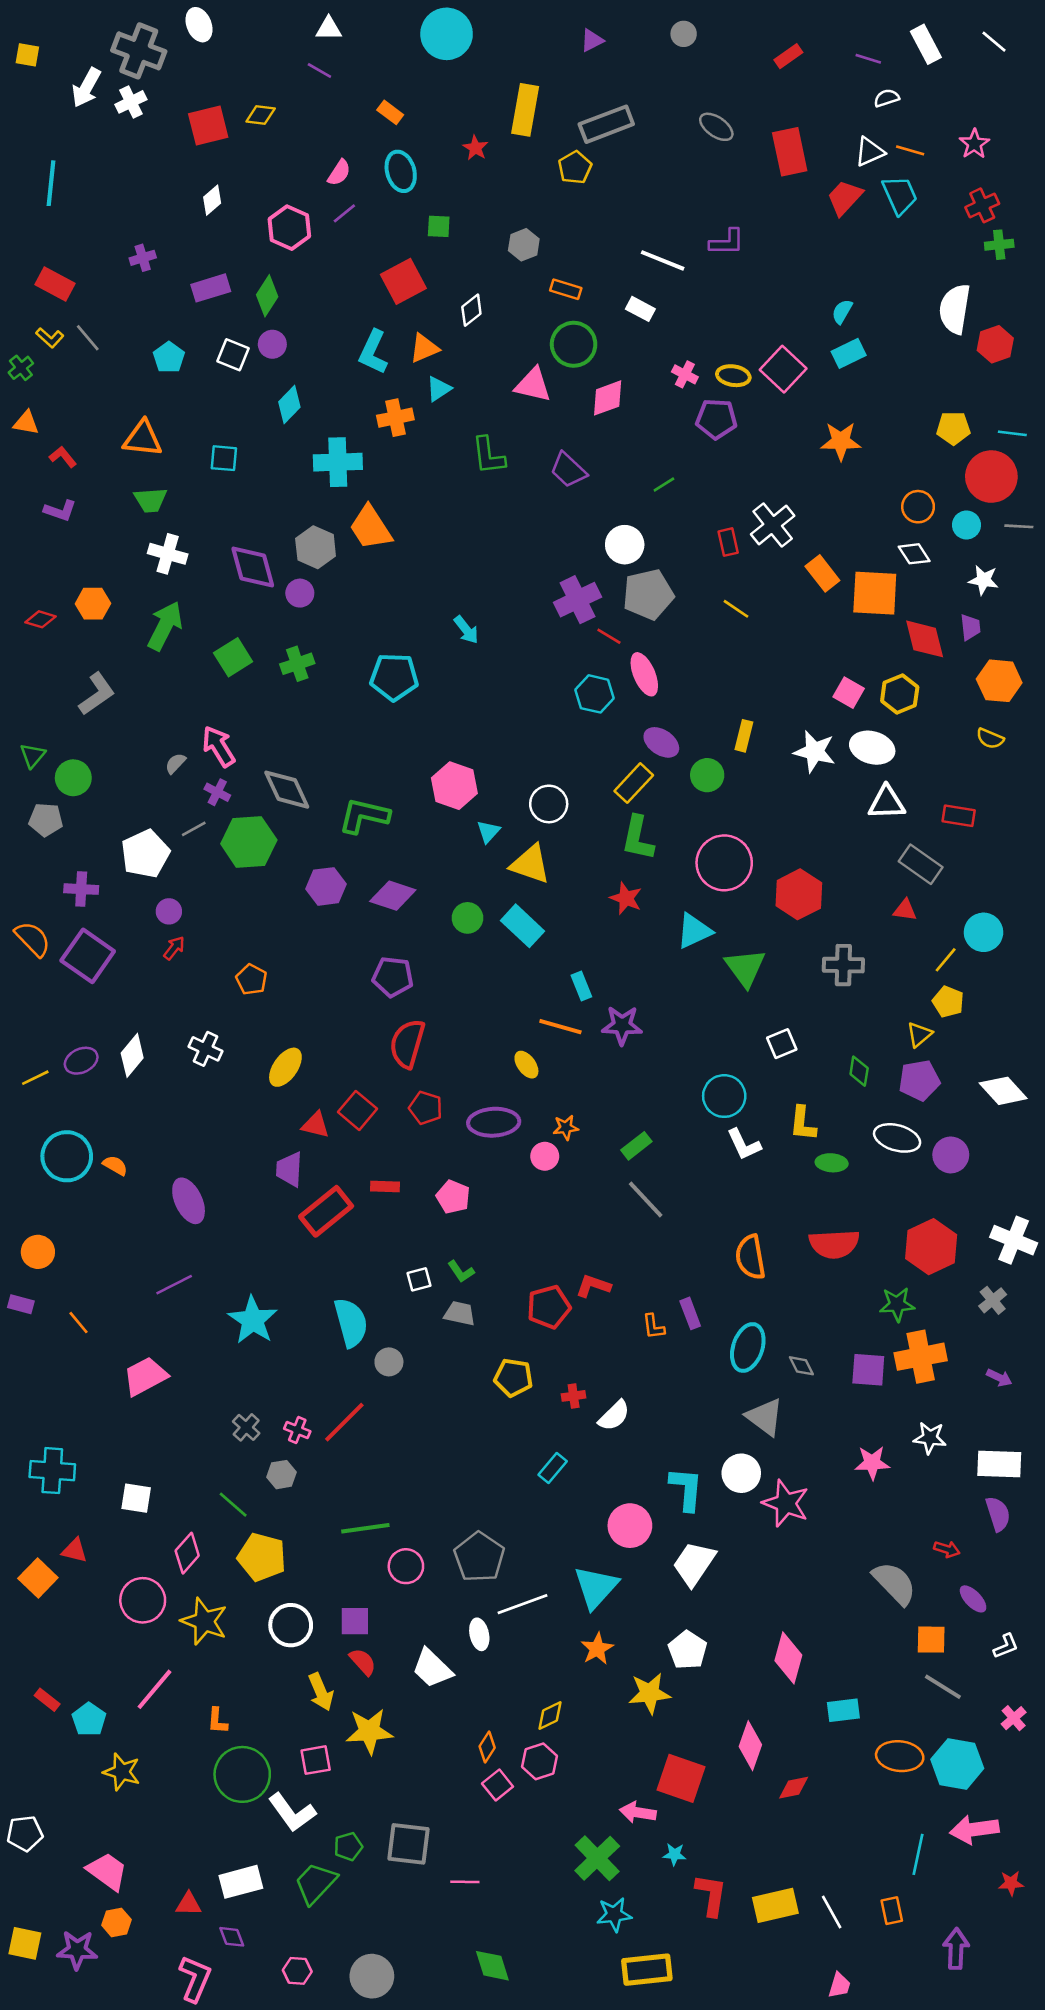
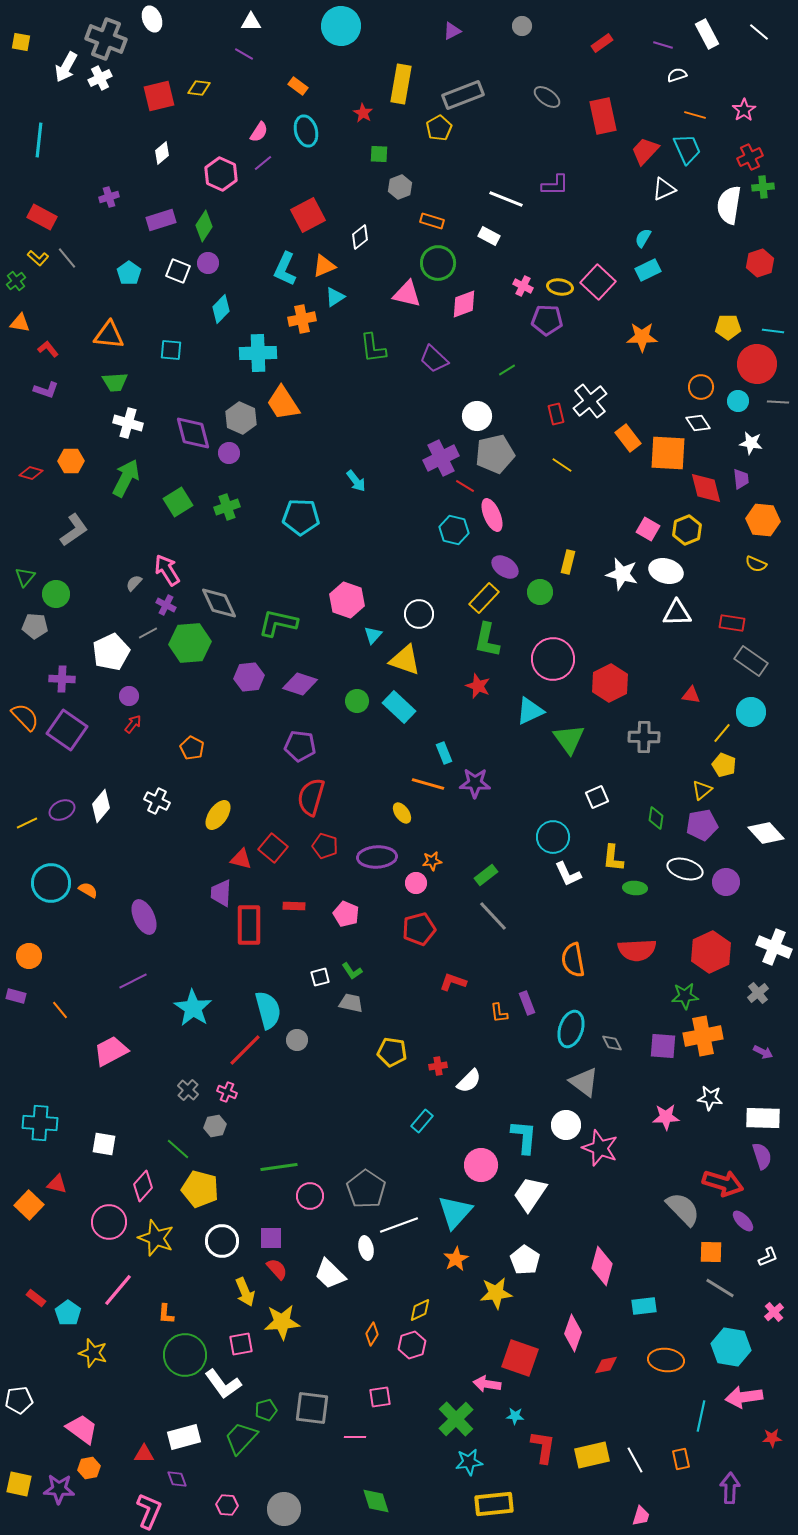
white triangle: (870, 152) -> (664, 189), moved
green square: (439, 226) -> (379, 154), moved
white semicircle: (955, 309) -> (729, 205), moved
gray rectangle: (921, 864) -> (751, 661), moved
red rectangle: (326, 1211) -> (249, 925), turned -51
red pentagon: (549, 1307) -> (419, 929), moved
red line: (344, 1422) -> (245, 1050), moved
red arrow: (947, 1549) -> (723, 1183), size x2.0
orange ellipse: (900, 1756) -> (666, 1360), moved
pink square: (498, 1785) -> (380, 1397), moved, turned 30

